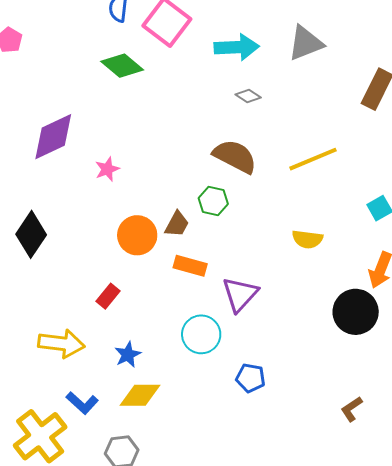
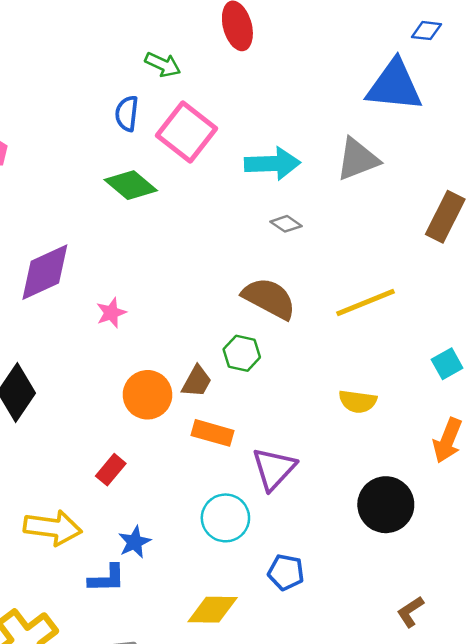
black circle: (356, 312) -> (386, 505), moved
yellow diamond: (140, 395) -> (213, 610), moved
blue L-shape: (82, 403) -> (107, 578), moved, turned -44

